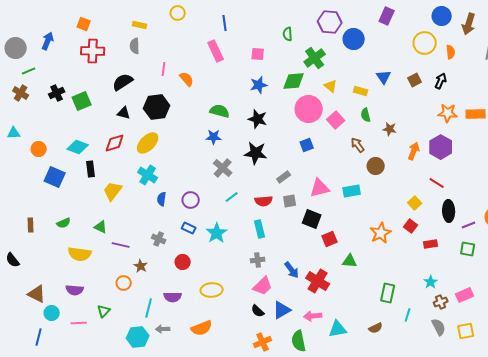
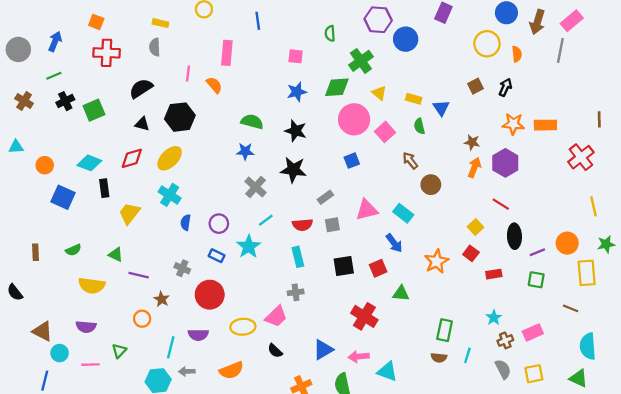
pink rectangle: (216, 51) -> (227, 53), moved, turned 30
green line: (29, 71) -> (54, 76), moved
blue triangle: (384, 77) -> (441, 108), moved
brown star: (390, 129) -> (472, 142), moved
cyan rectangle: (352, 191) -> (403, 213), turned 48
black square: (312, 219) -> (344, 266), moved, turned -30
cyan star: (217, 233) -> (249, 247), moved
red circle: (183, 262) -> (210, 295), size x1.6
blue arrow: (292, 270) -> (394, 243), moved
pink trapezoid: (263, 286) -> (276, 316), moved
black semicircle: (258, 311) -> (275, 351), moved
brown semicircle: (376, 328) -> (439, 358), moved, turned 32
cyan triangle: (338, 329) -> (387, 371), turned 30

